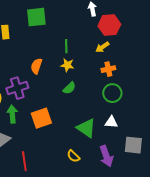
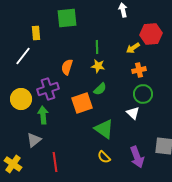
red hexagon: (109, 25) -> (151, 34), moved
orange square: (41, 118) -> (82, 103), moved
white triangle: (111, 122) -> (133, 113), moved, turned 40
green triangle: (86, 128) -> (104, 129), moved

